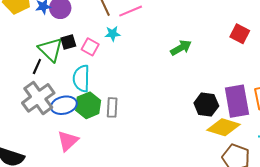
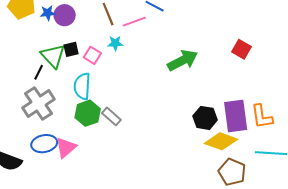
green arrow: (181, 48) -> (183, 60), size x1.4
blue ellipse: (64, 105) -> (44, 144), moved
gray rectangle: (112, 107) -> (111, 116), turned -54

